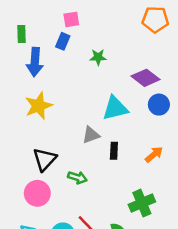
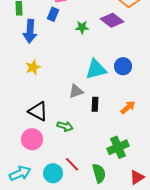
purple diamond: (146, 78) -> (112, 20), moved
blue circle: (159, 105) -> (123, 66), moved
yellow star: (39, 106) -> (33, 67), size x0.7
black triangle: (45, 159) -> (38, 111), turned -45

